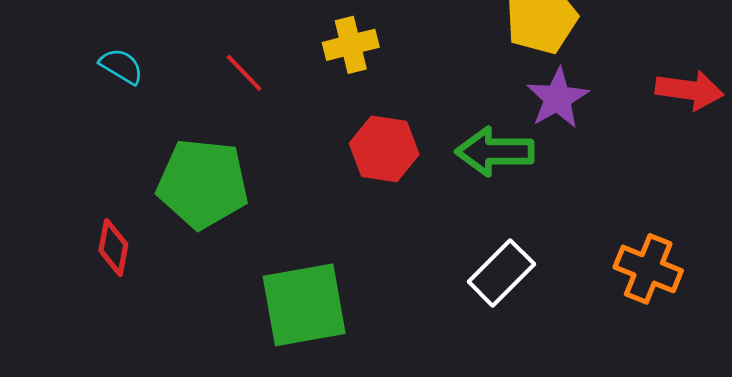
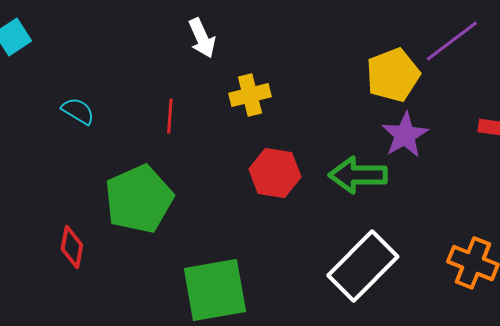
red line: (244, 73) -> (170, 116), turned 48
green pentagon: (203, 184) -> (139, 199), turned -30
white rectangle: (501, 273) -> (363, 266), size x1.4

